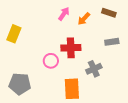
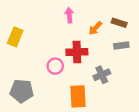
brown rectangle: (109, 13) -> (119, 23), moved
pink arrow: (64, 14) -> (69, 15), turned -40
orange arrow: (84, 19) -> (95, 28), moved

